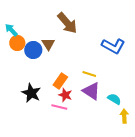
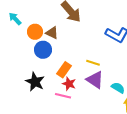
orange circle: (17, 43) -> (35, 32), moved
brown triangle: (48, 44) -> (52, 33), turned -32
blue circle: (33, 50) -> (43, 50), moved

